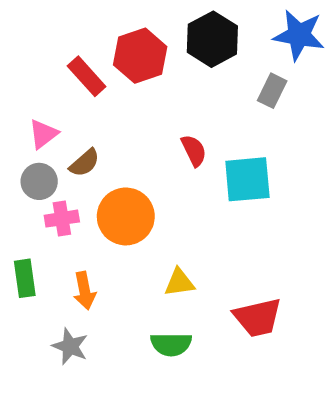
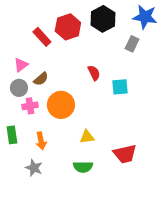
cyan square: (247, 179) -> (120, 87), size x0.7

